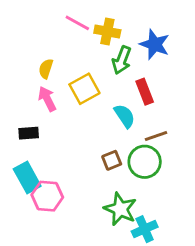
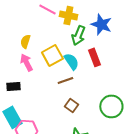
cyan semicircle: (125, 116) -> (71, 61), moved
brown line: (156, 136) -> (65, 80), moved
brown square: (112, 160) -> (71, 105), turned -32
green circle: (145, 162) -> (111, 106), moved

